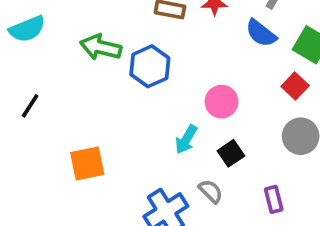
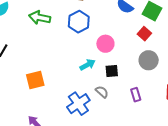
blue hexagon: (150, 66) -> (79, 22), moved
cyan arrow: (186, 139) -> (88, 65), turned -147
black square: (231, 153) -> (112, 71), turned 32

